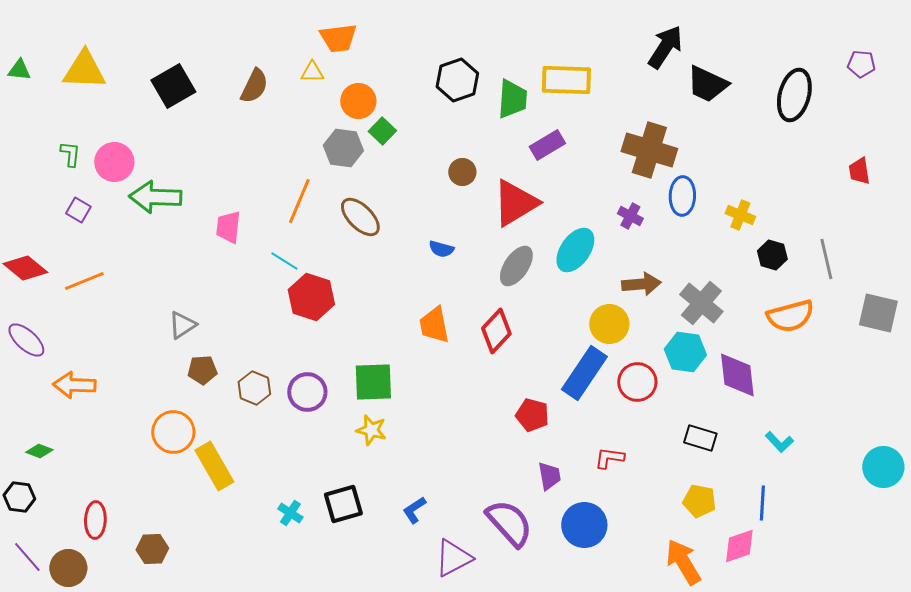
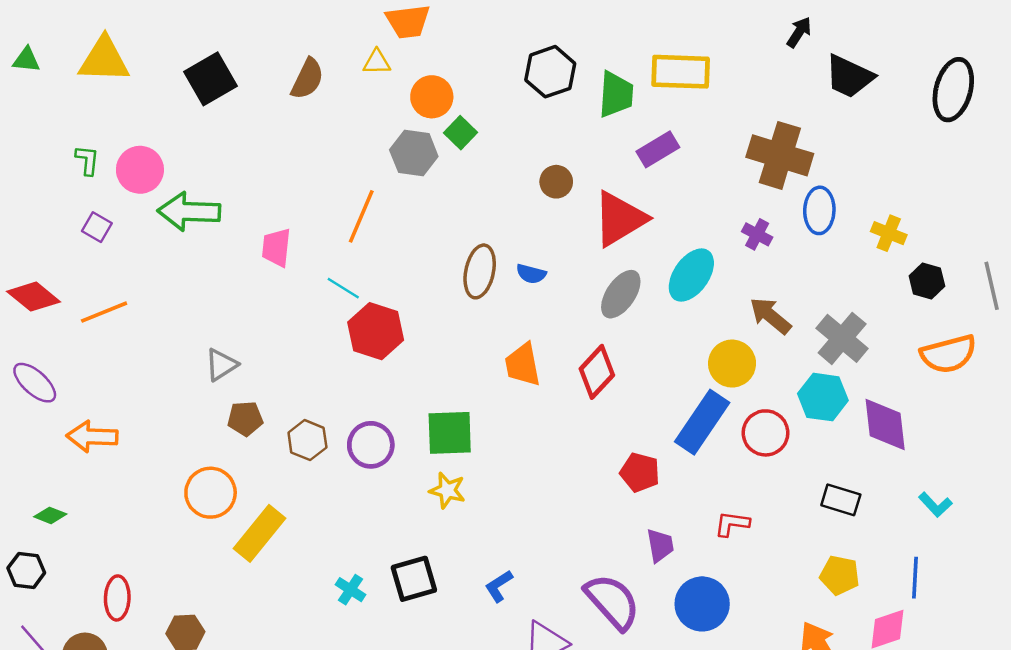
black arrow: (665, 47) -> (799, 32), size x0.6
brown ellipse: (360, 217) -> (480, 271), moved, turned 57
brown arrow: (641, 284) -> (770, 316), turned -135
yellow rectangle: (214, 466) -> (260, 533), turned 69

